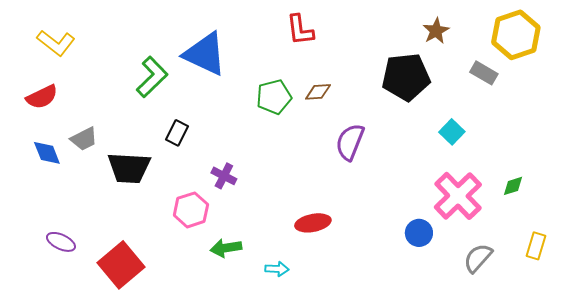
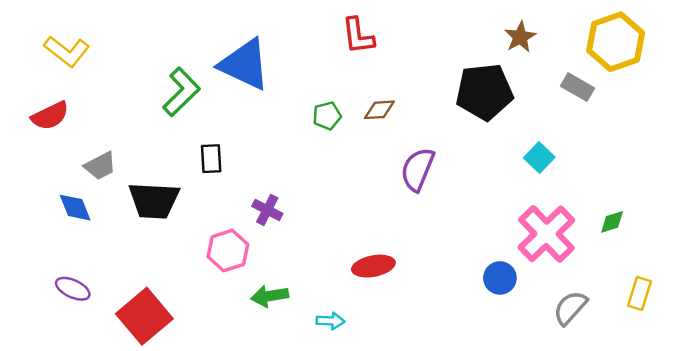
green pentagon: (274, 97) -> (327, 116), size x0.7
black rectangle: (177, 133) -> (211, 159), turned -30
blue diamond: (47, 153) -> (75, 208), moved

